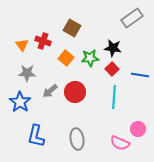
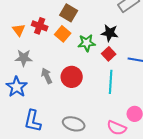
orange square: (66, 58) -> (63, 34), moved
gray arrow: (50, 91) -> (47, 76), turned 105
gray ellipse: (77, 139) -> (74, 124), turned -65

